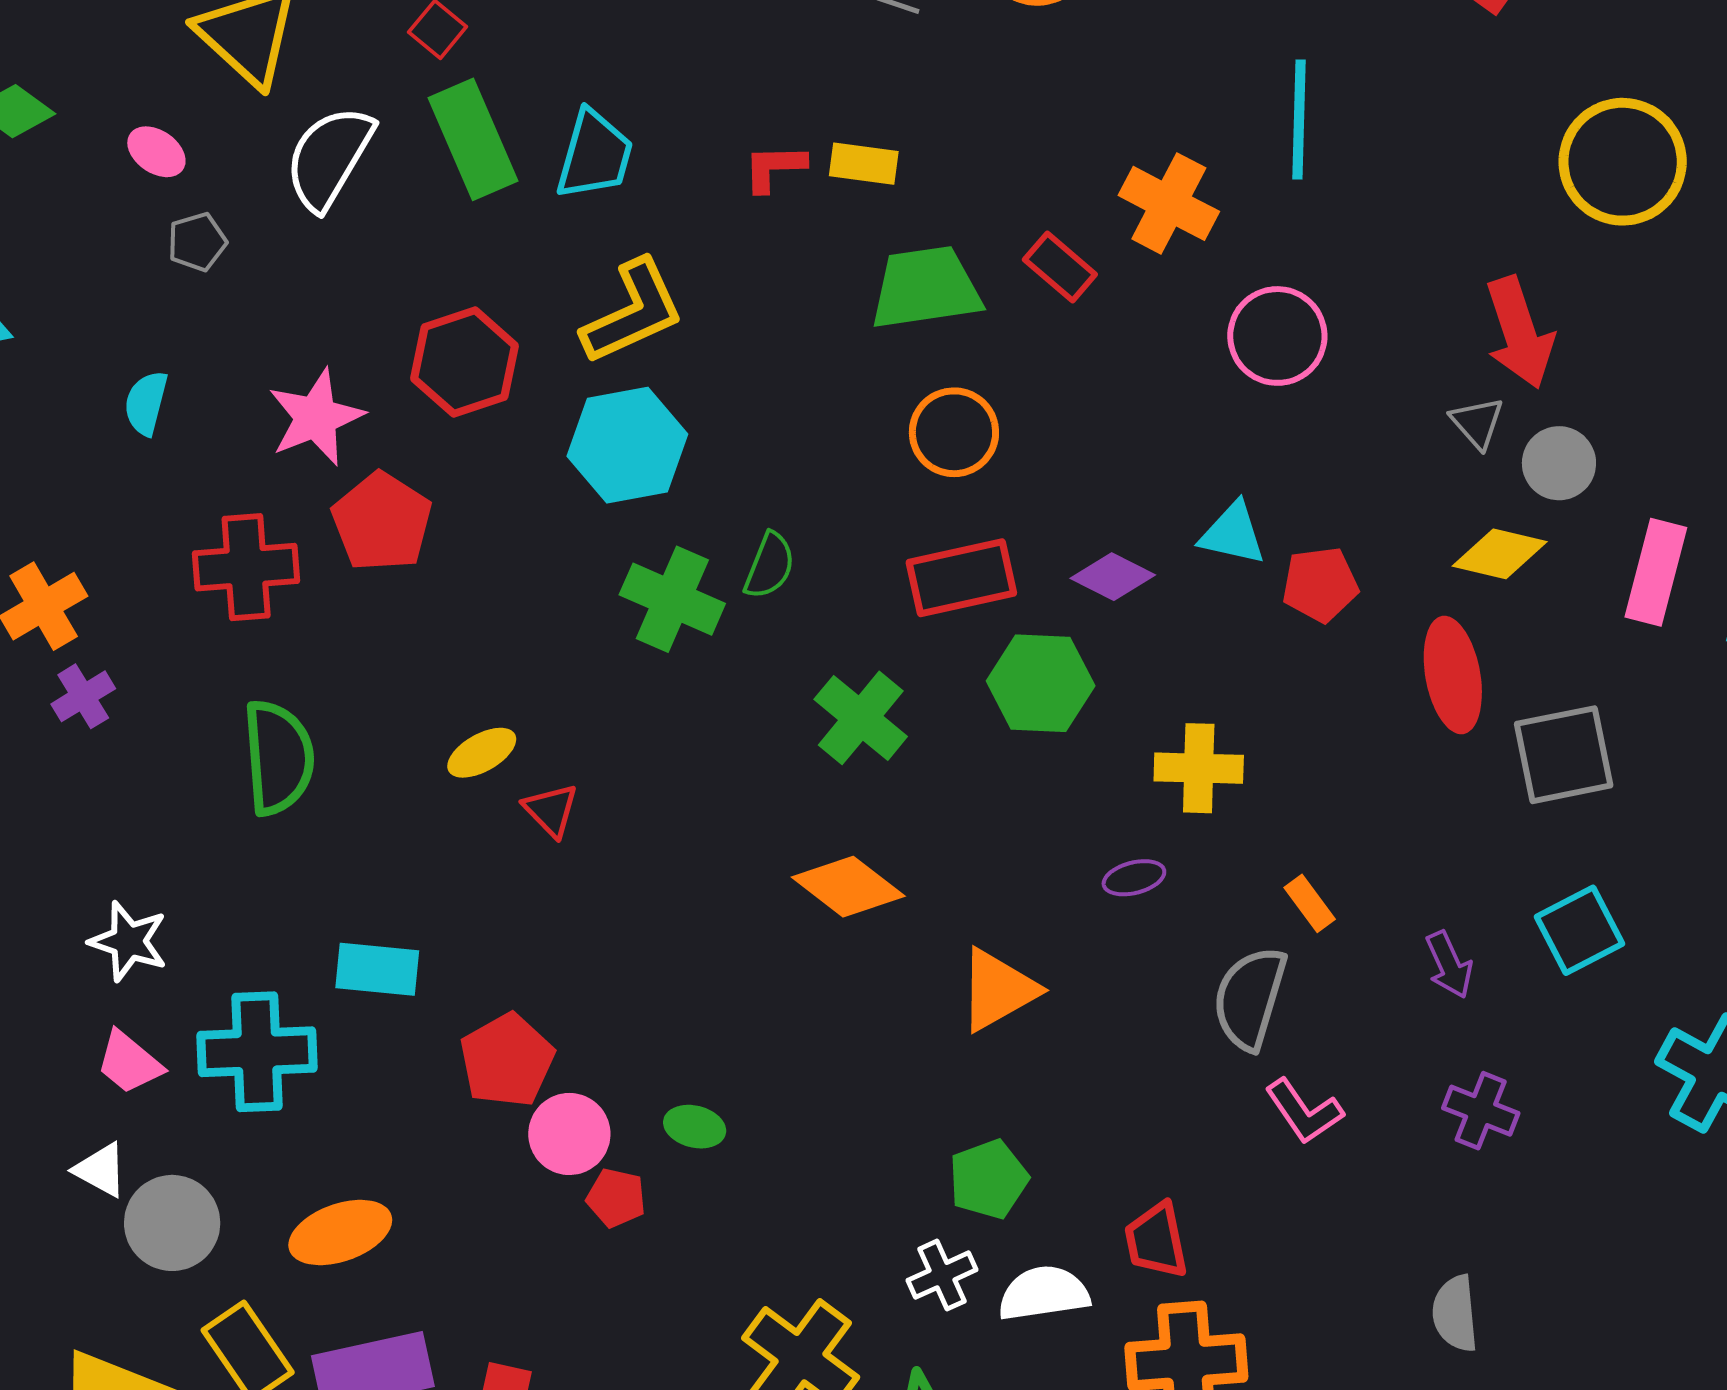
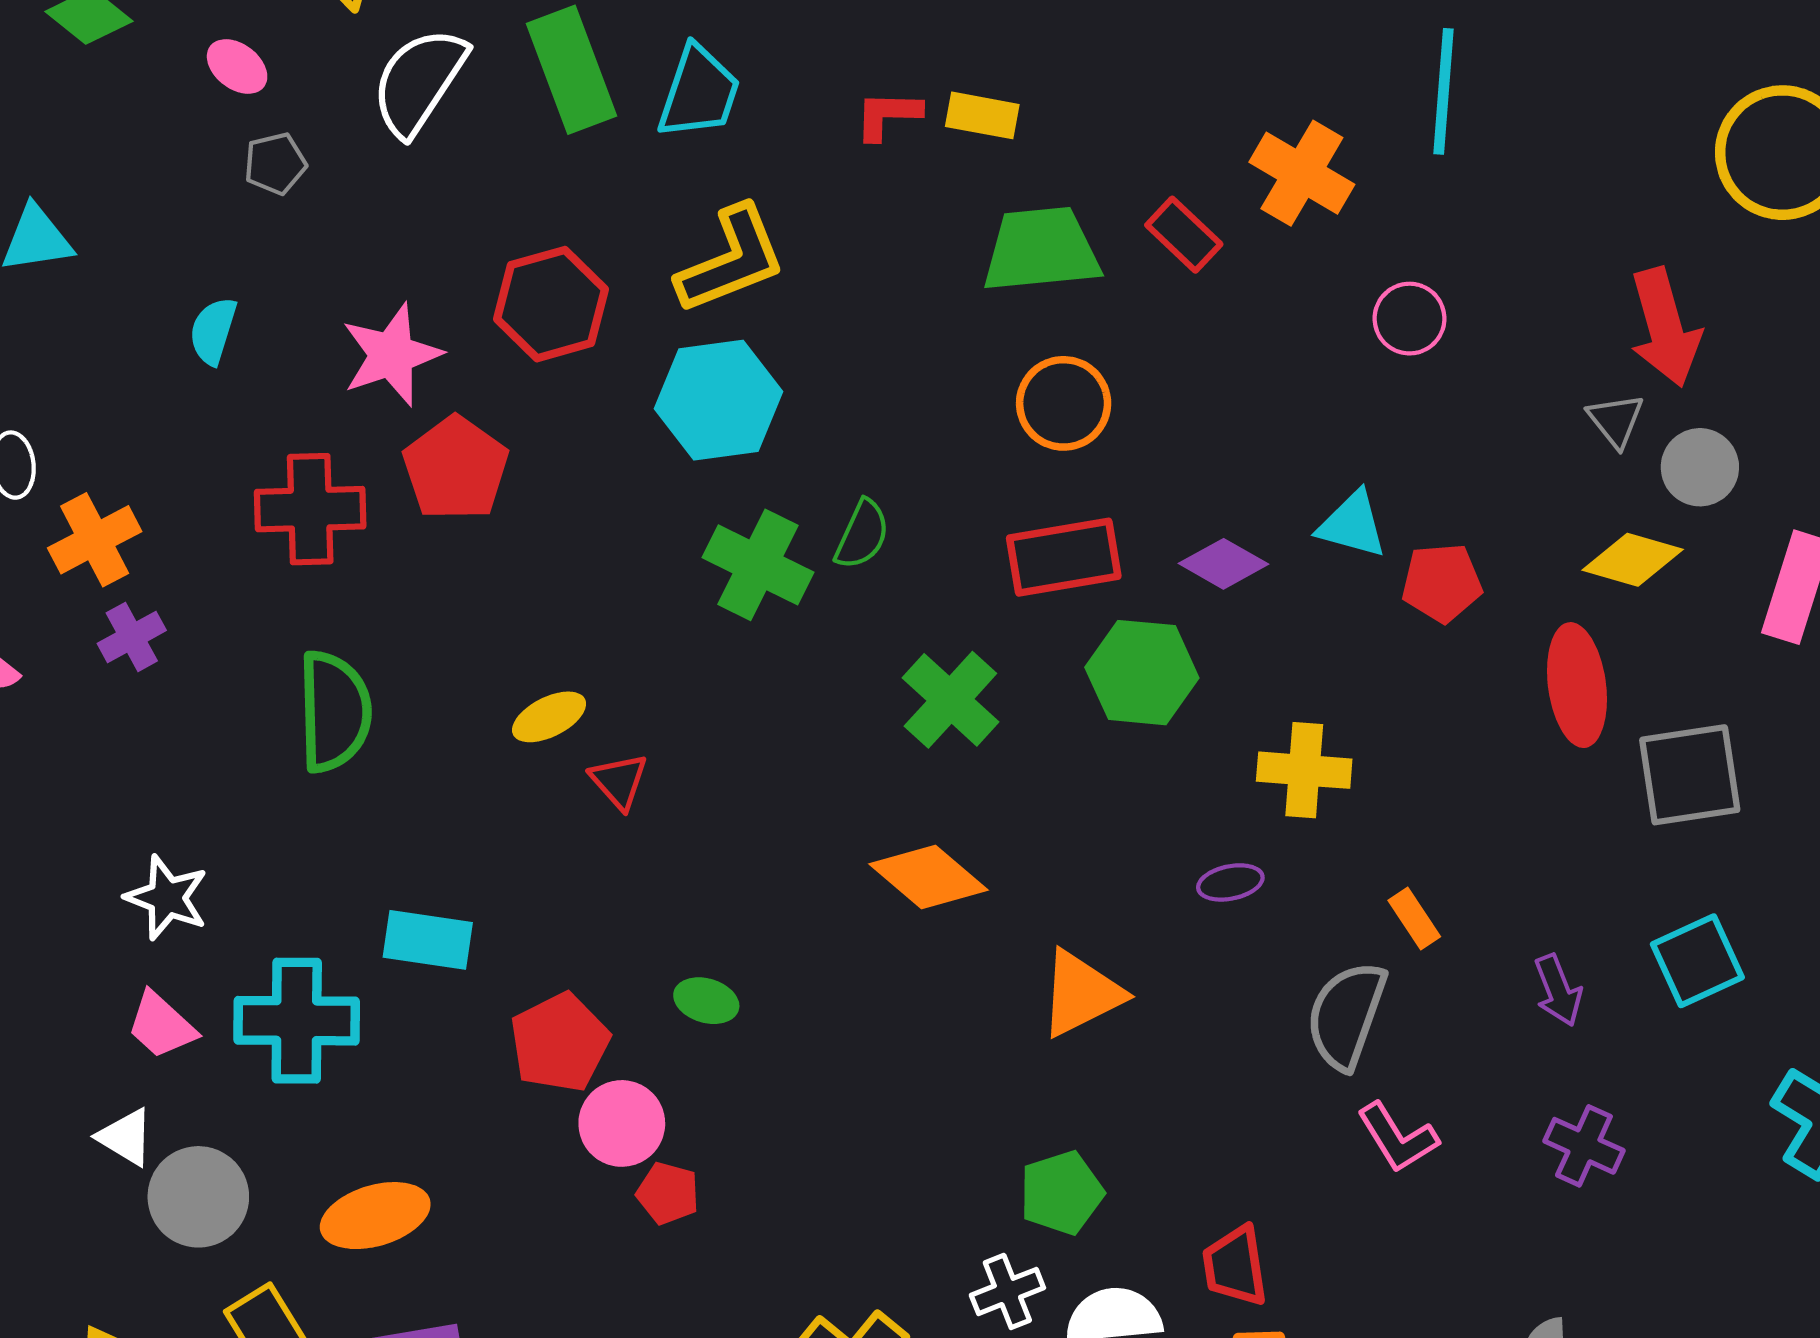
pink circle: (1277, 336) -> (1410, 319), size x0.7
green ellipse: (695, 1127) -> (706, 1001), moved

